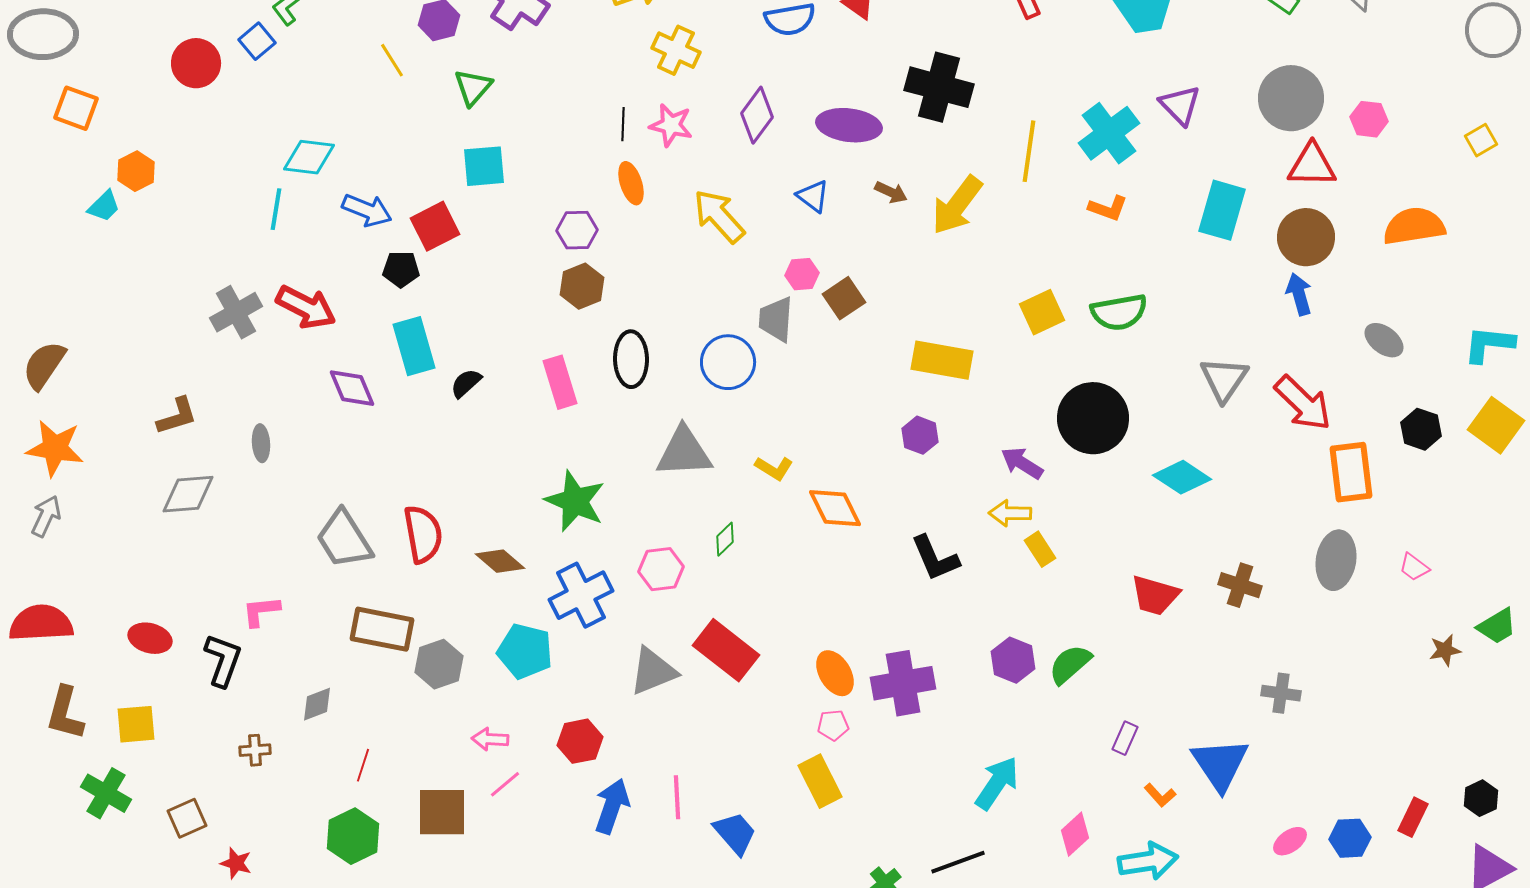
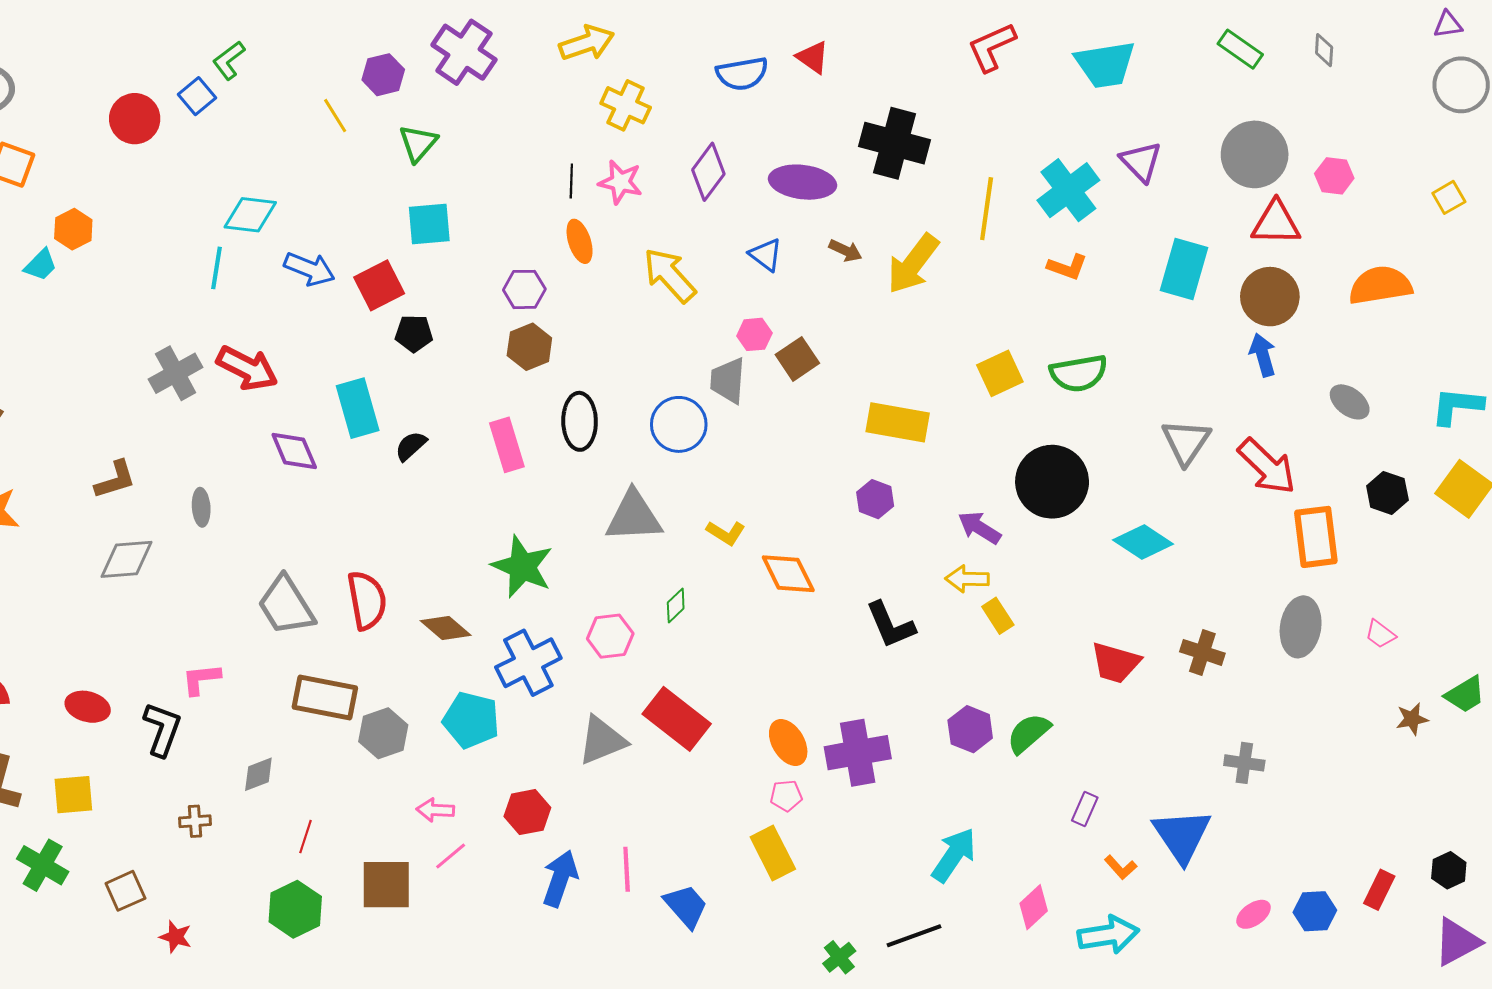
black pentagon: (401, 269) -> (414, 333), moved

